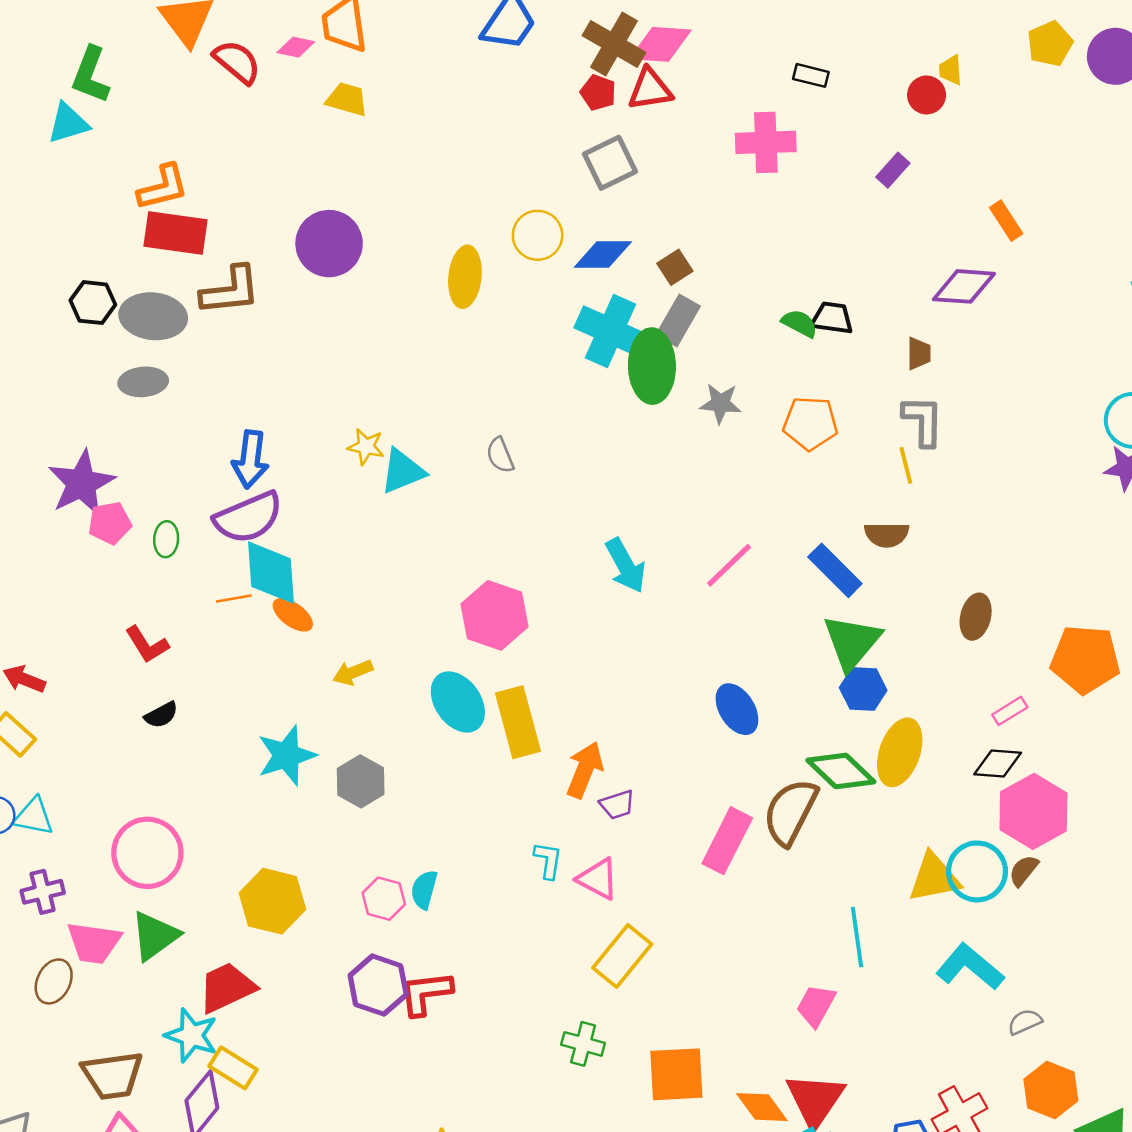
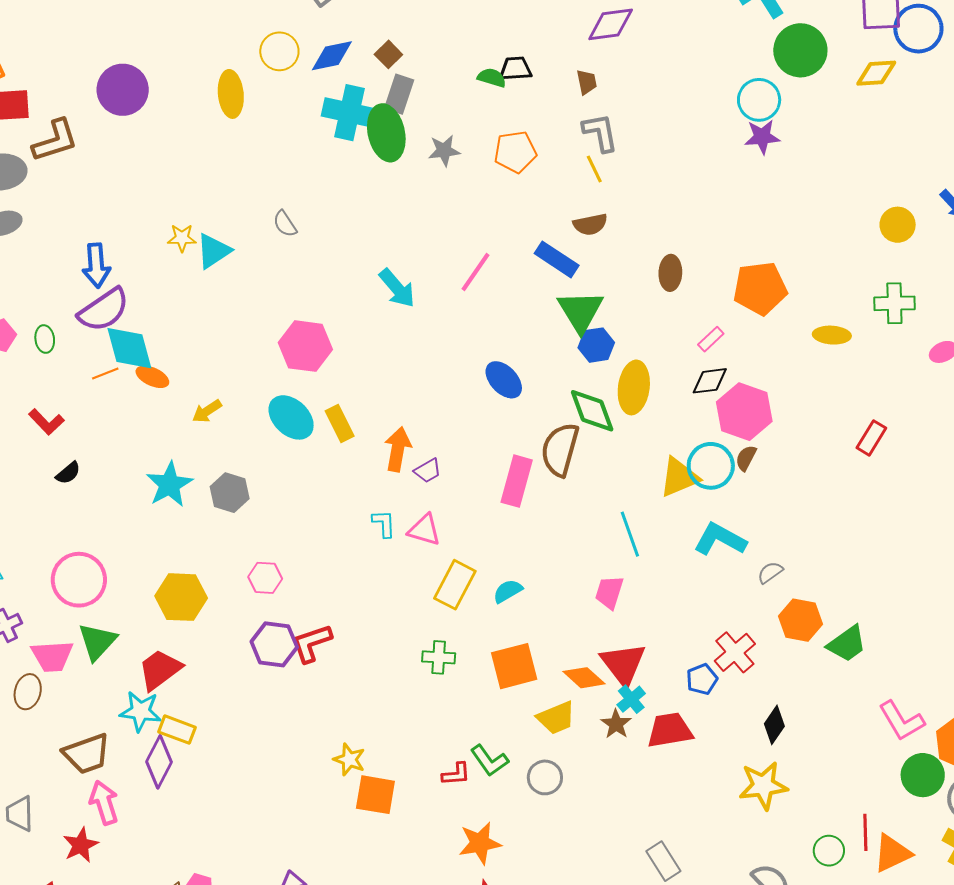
yellow rectangle: (518, 722) -> (340, 424), size x0.7
green diamond: (841, 771) -> (592, 411), turned 38
cyan semicircle: (424, 890) -> (508, 591), moved, turned 56

